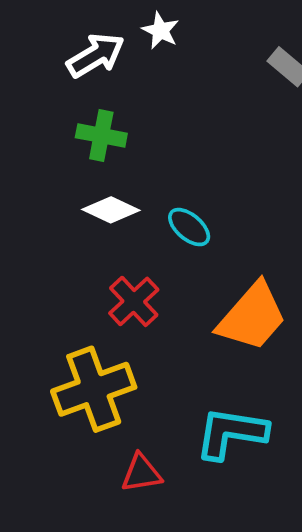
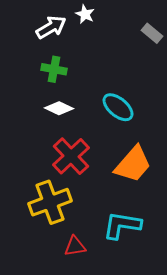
cyan ellipse: (189, 227) -> (118, 107), moved, size x1.4
red cross: (134, 301) -> (71, 156), size x1.4

